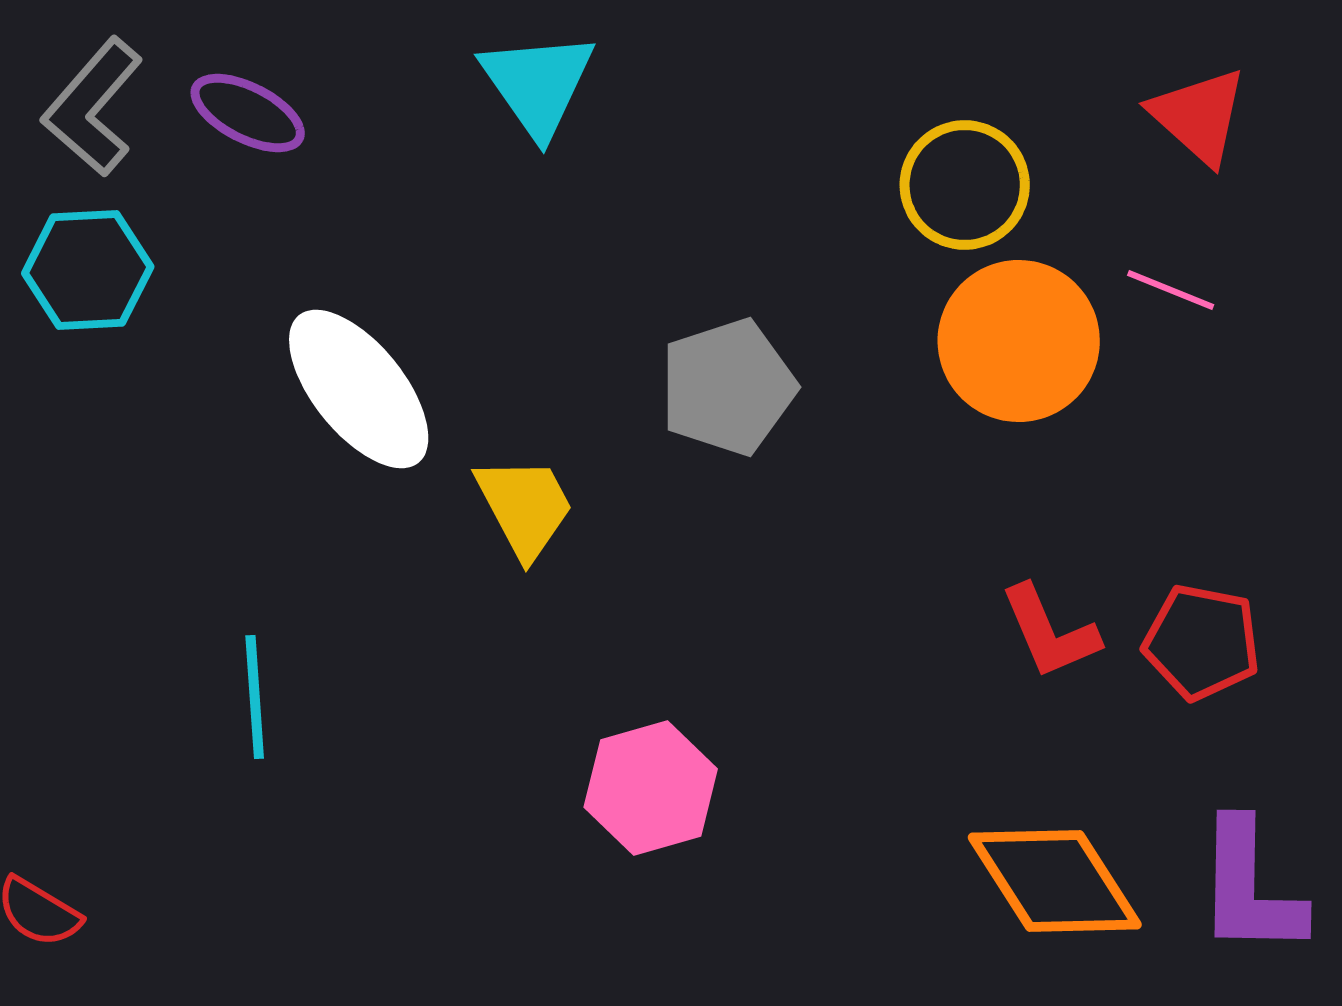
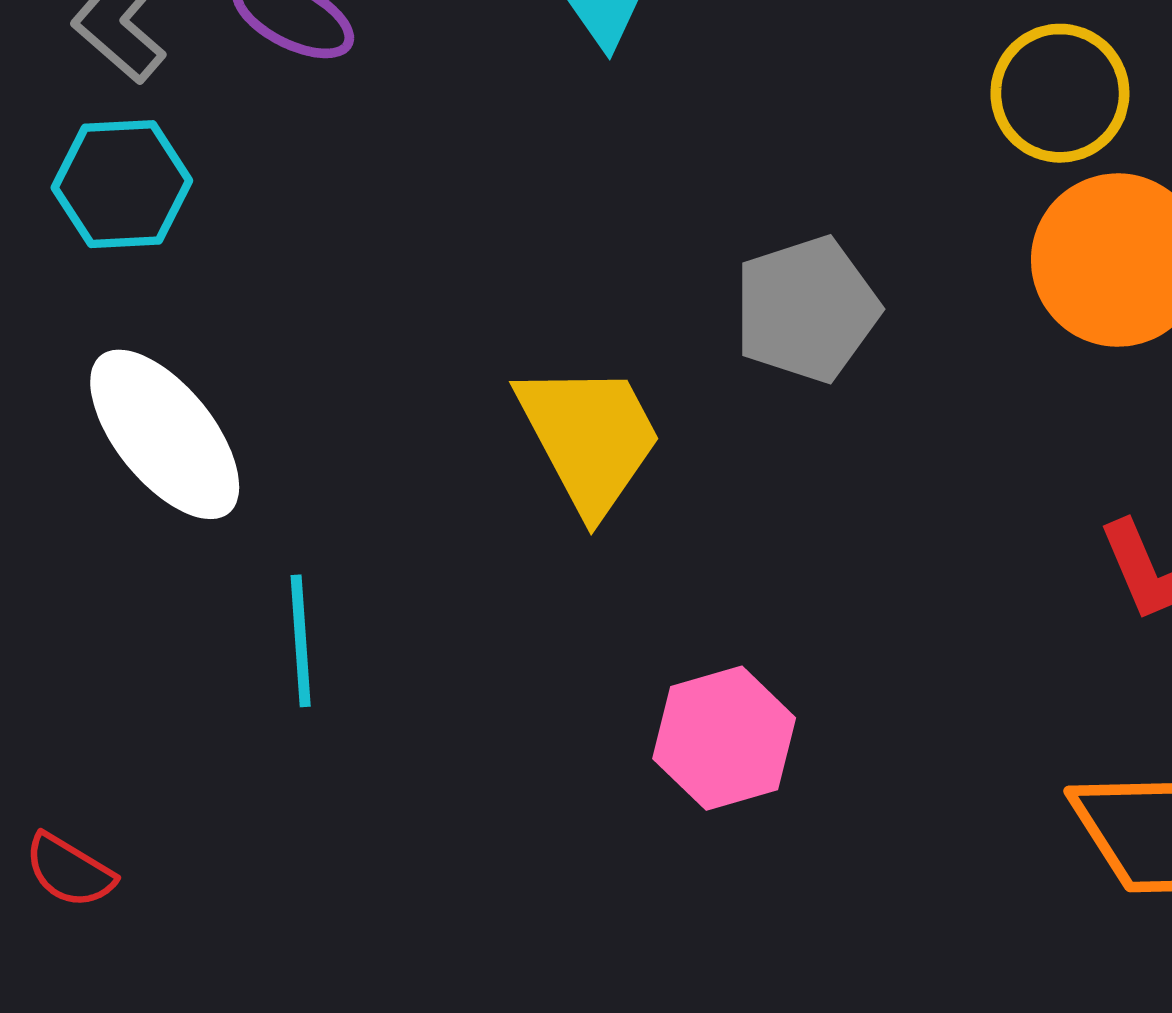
white ellipse: (359, 389) -> (165, 434), moved
yellow trapezoid: (525, 507) -> (589, 438), size x1.4

